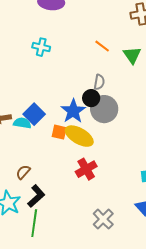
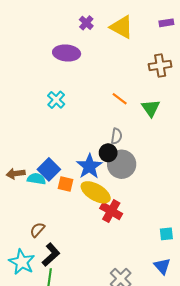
cyan cross: (41, 47) -> (56, 100), turned 30
orange square: (59, 132) -> (65, 184), moved
red cross: (86, 169) -> (111, 211), moved, turned -30

